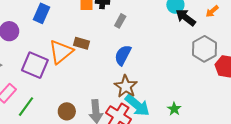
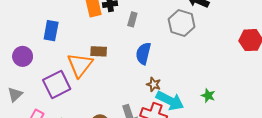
gray hexagon: (204, 49) -> (182, 23), moved
purple square: (35, 65) -> (57, 85), turned -36
brown star: (126, 86) -> (154, 84), size x0.6

